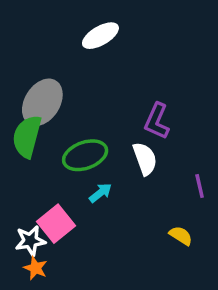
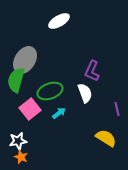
pink square: (56, 224) -> (30, 109), moved
yellow semicircle: (181, 236) -> (106, 138), size x1.5

